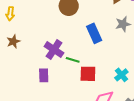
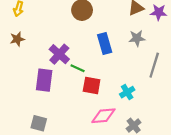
purple rectangle: (44, 75) -> (44, 80), size x1.5

